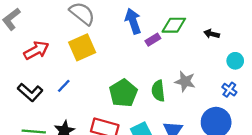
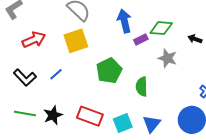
gray star: (185, 81) -> (167, 58), moved
green pentagon: (123, 93) -> (109, 71), moved

